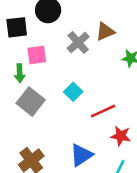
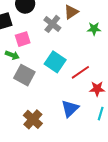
green arrow: (20, 73) -> (12, 55), turned -56
cyan square: (73, 92) -> (55, 62), size x1.5

